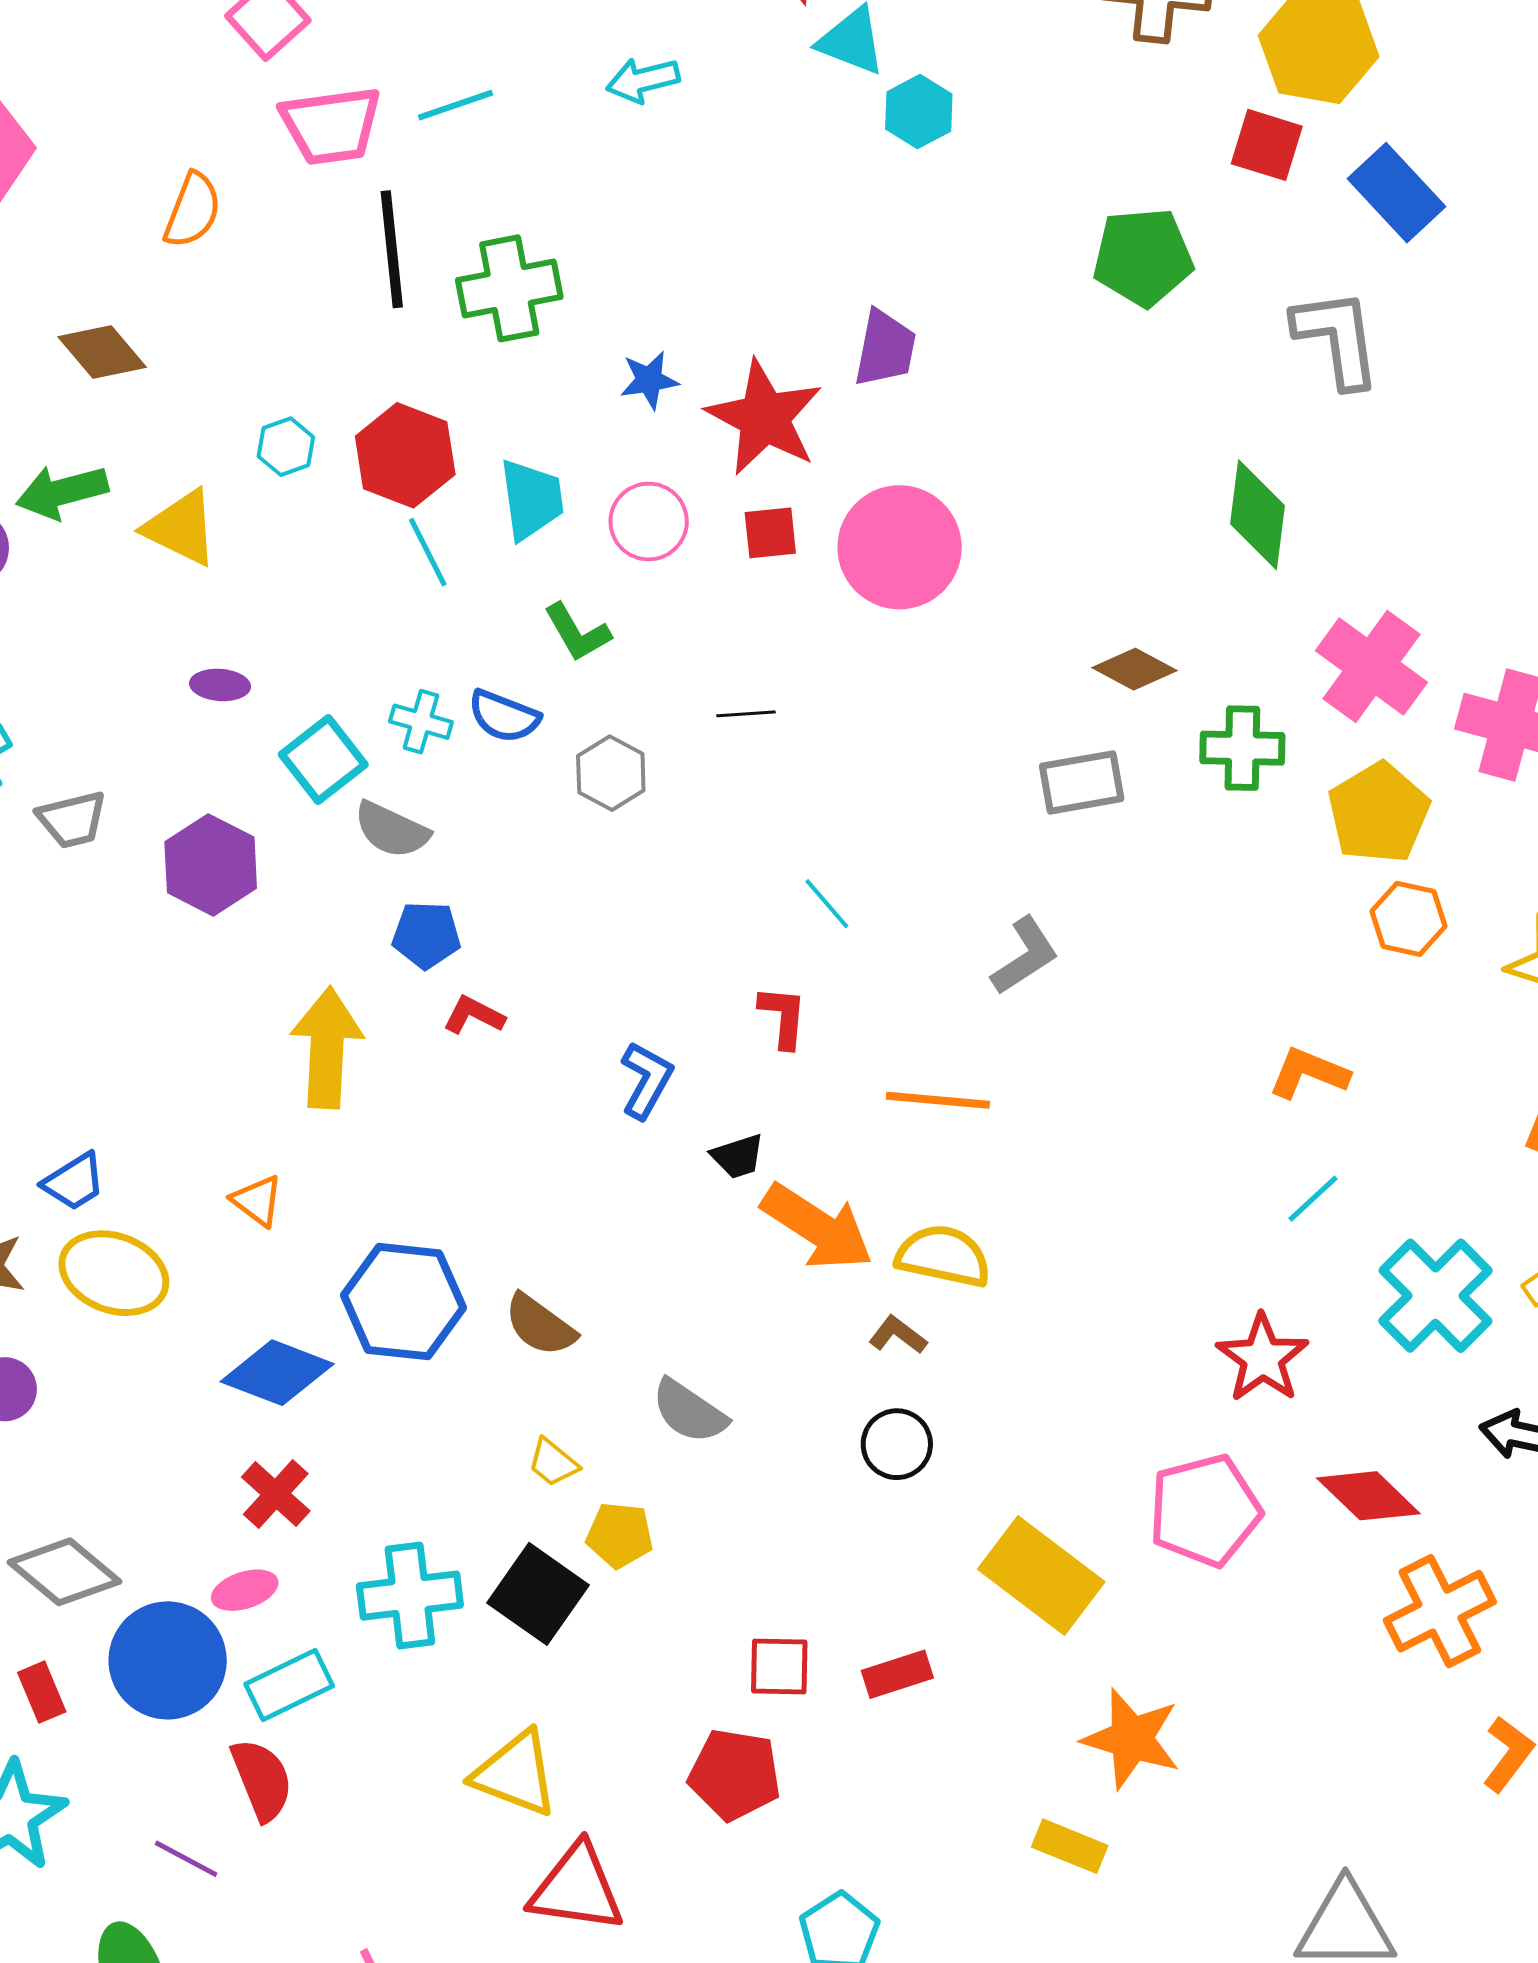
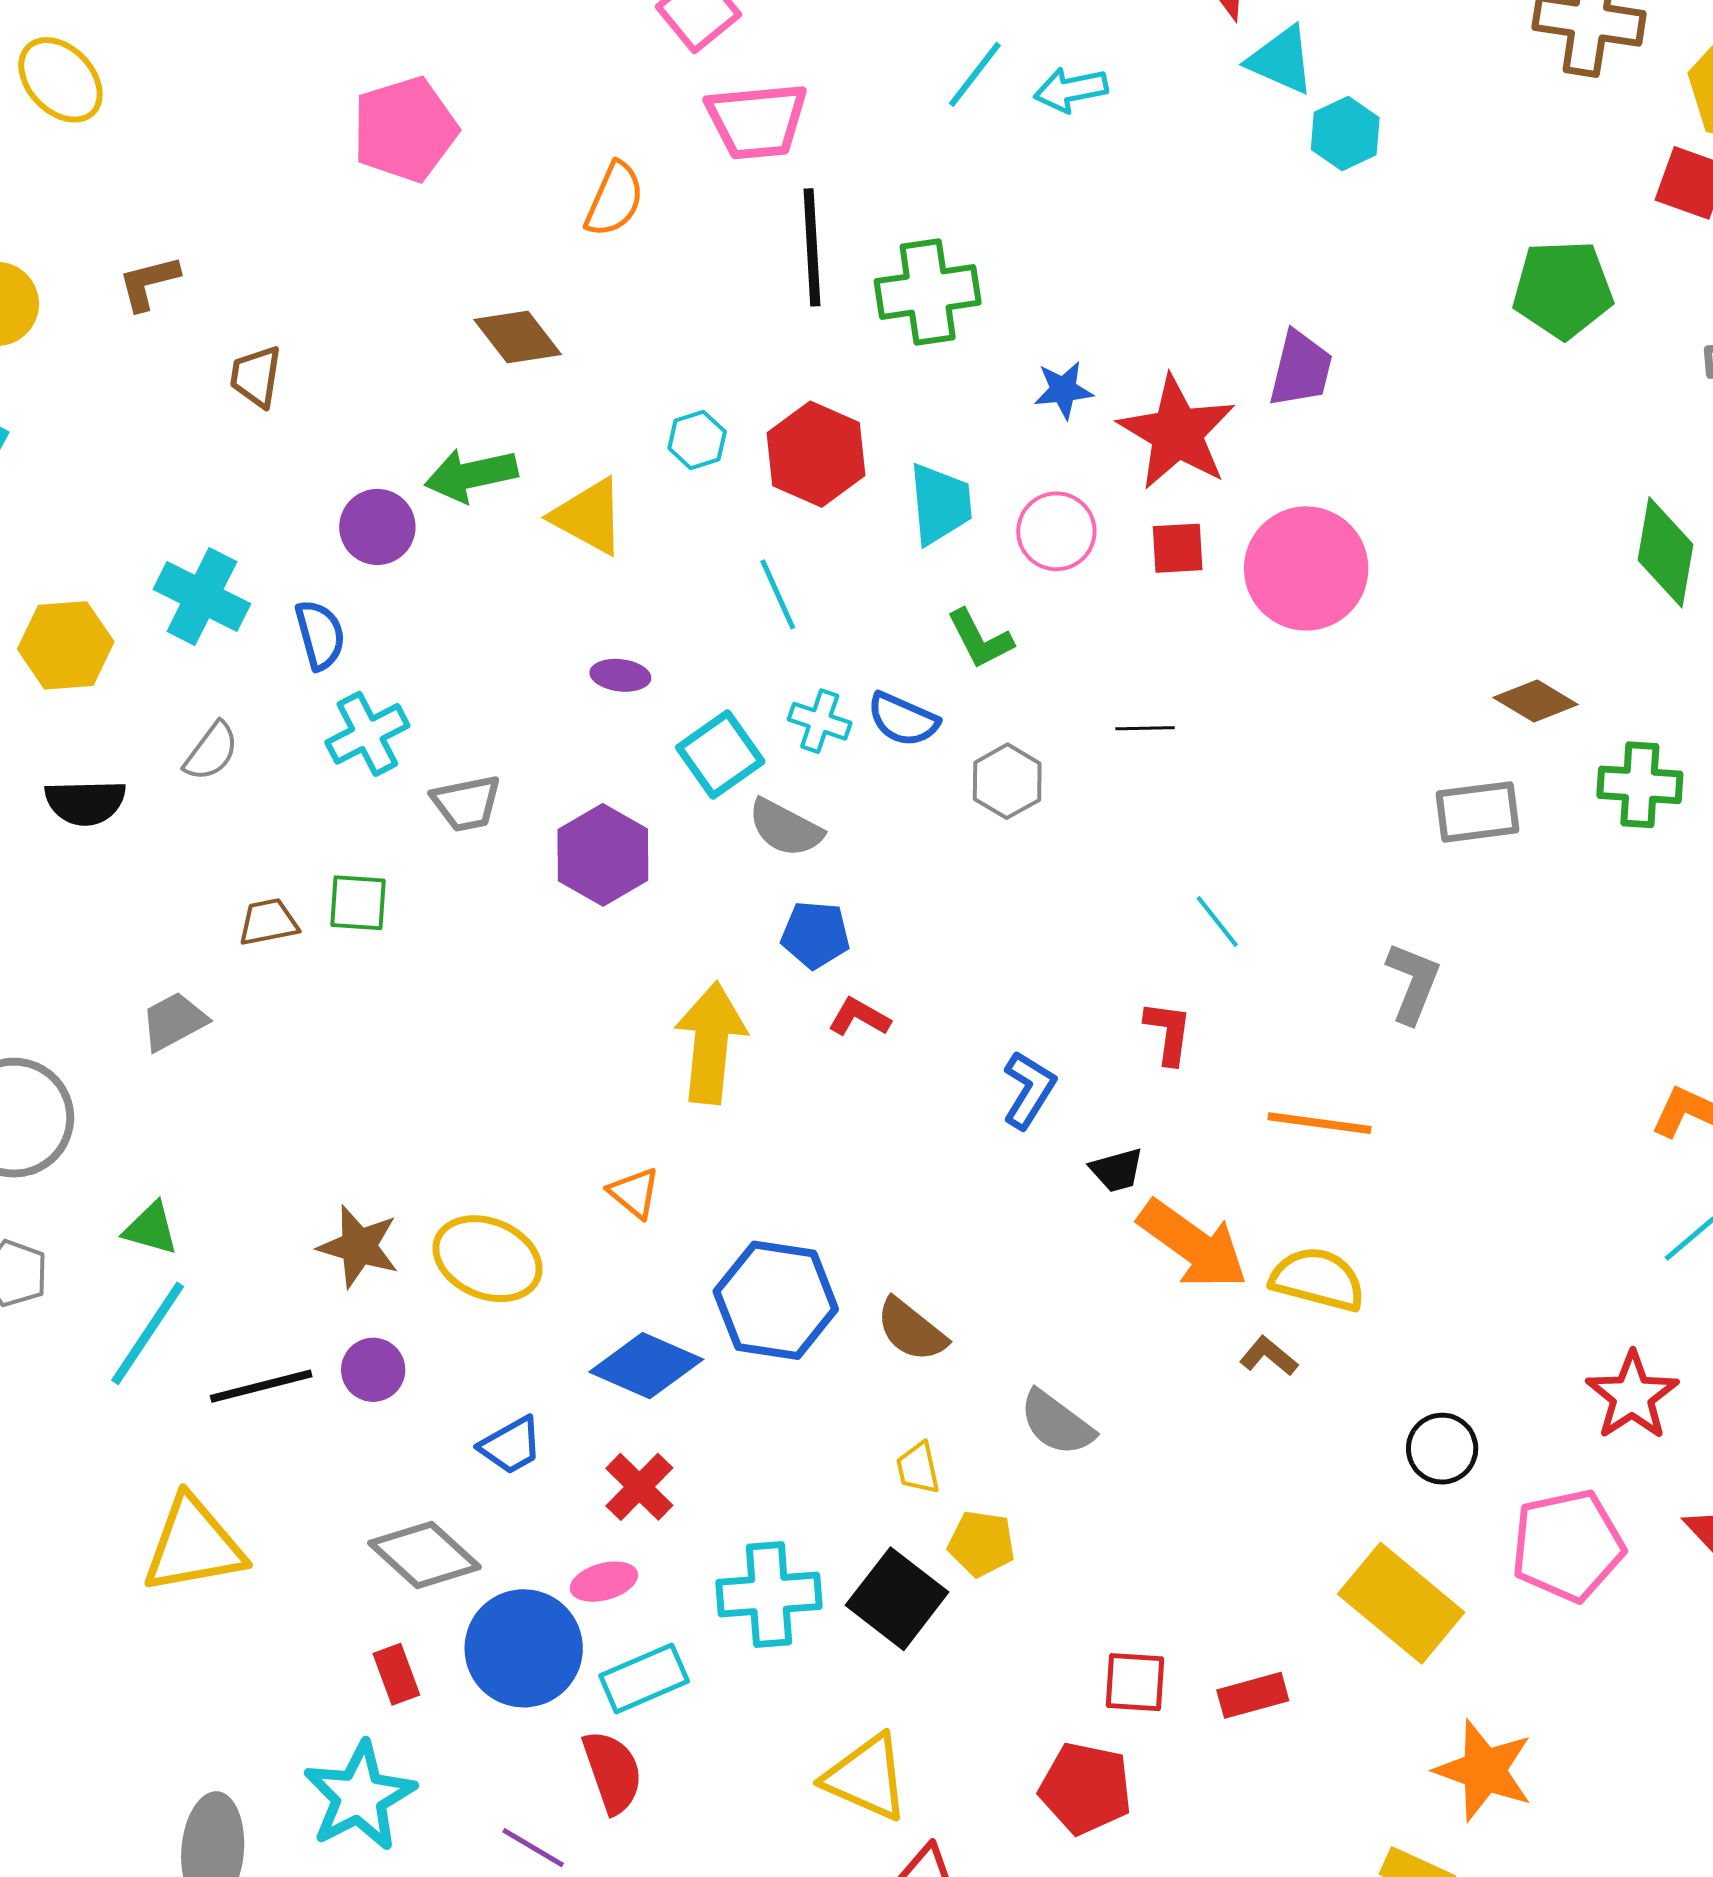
cyan line: (456, 105) -> (975, 74), moved, turned -36
cyan line: (428, 552) -> (778, 594), moved
gray L-shape: (1025, 956) -> (1413, 983), turned -38
blue trapezoid: (74, 1182) -> (511, 1445), moved
black circle: (897, 1444) -> (1442, 1449), moved
yellow trapezoid: (553, 1463) -> (918, 1468), turned 36

